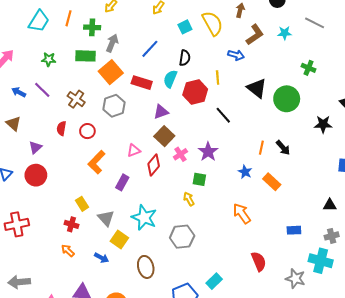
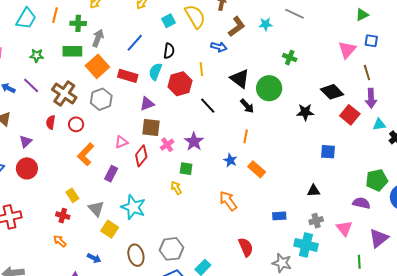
brown cross: (76, 99) -> (64, 94), size x1.4
brown square: (164, 136) -> (151, 127), turned -36
black arrow: (283, 148) -> (247, 106), moved
gray hexagon: (182, 237) -> (171, 249), moved
blue arrow: (101, 258) -> (94, 258), moved

